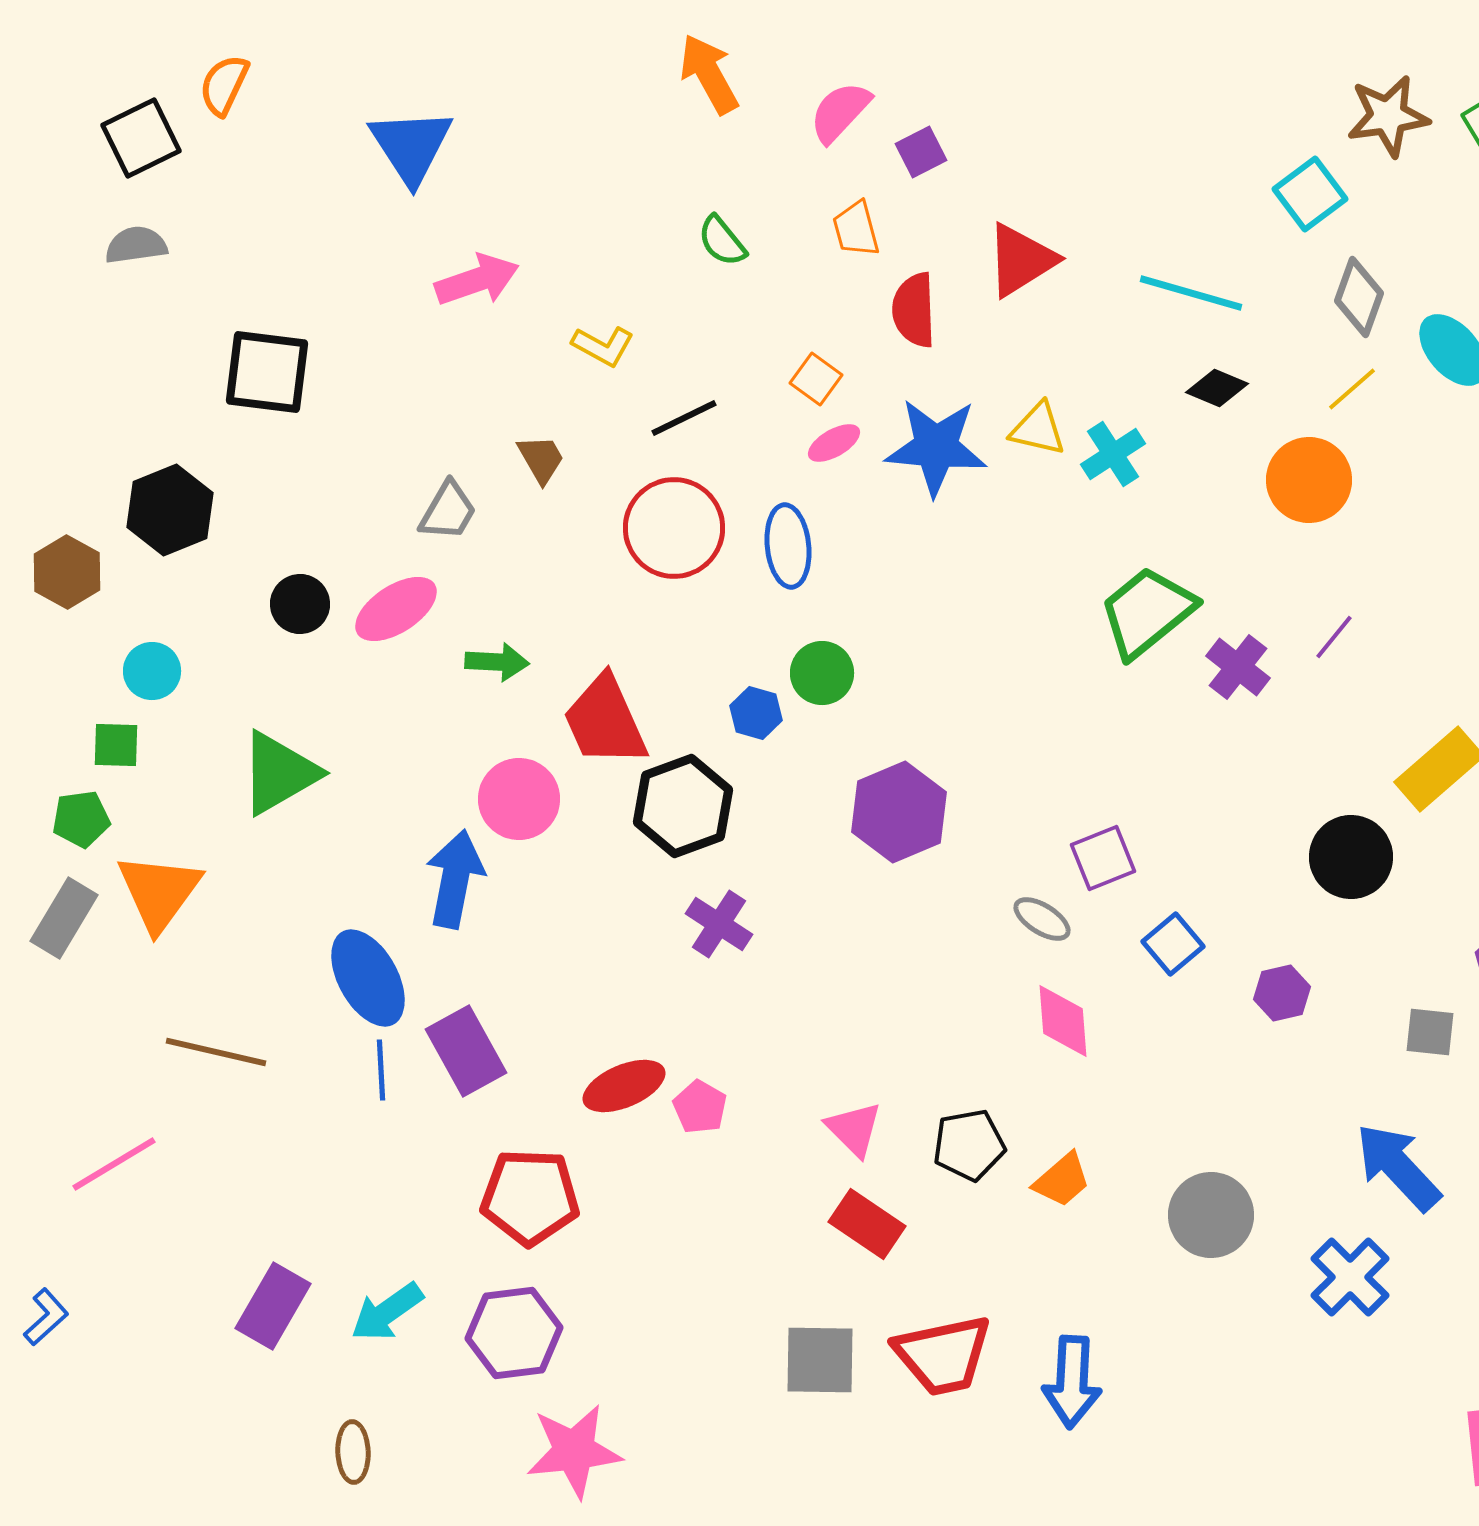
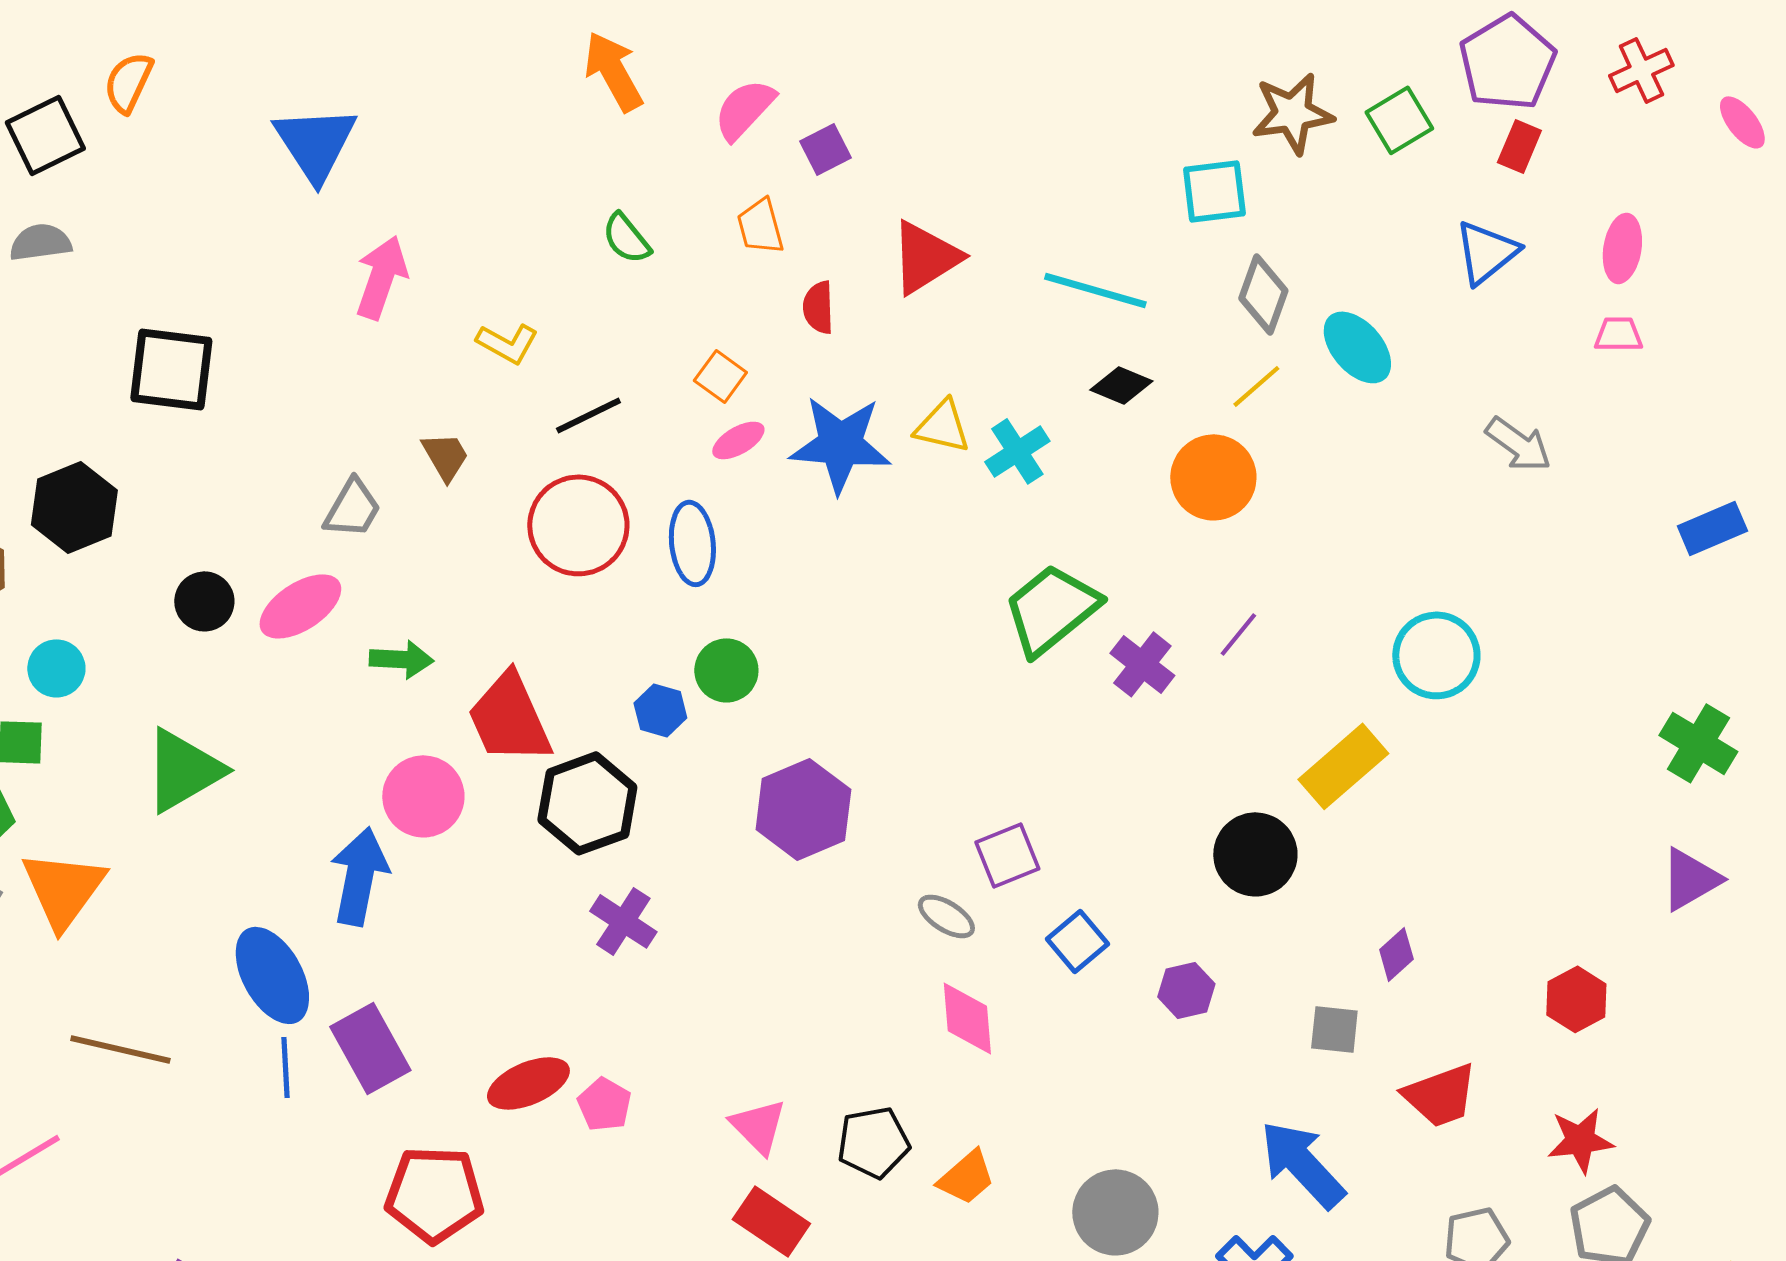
cyan square: (1310, 194) -> (1214, 191), turned 30
pink arrow: (477, 280) -> (381, 277), turned -52
red semicircle: (914, 310) -> (818, 307), size x0.7

